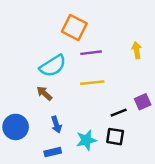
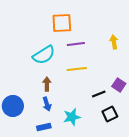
orange square: (74, 27) -> (62, 23), turned -30
brown arrow: (44, 93) -> (47, 84), moved, turned 48
purple square: (143, 102) -> (119, 85), turned -32
black square: (115, 137) -> (110, 114), moved, turned -35

